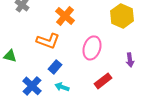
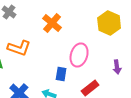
orange L-shape: (48, 41) -> (19, 48), moved
blue rectangle: (55, 67) -> (61, 74), moved, turned -32

